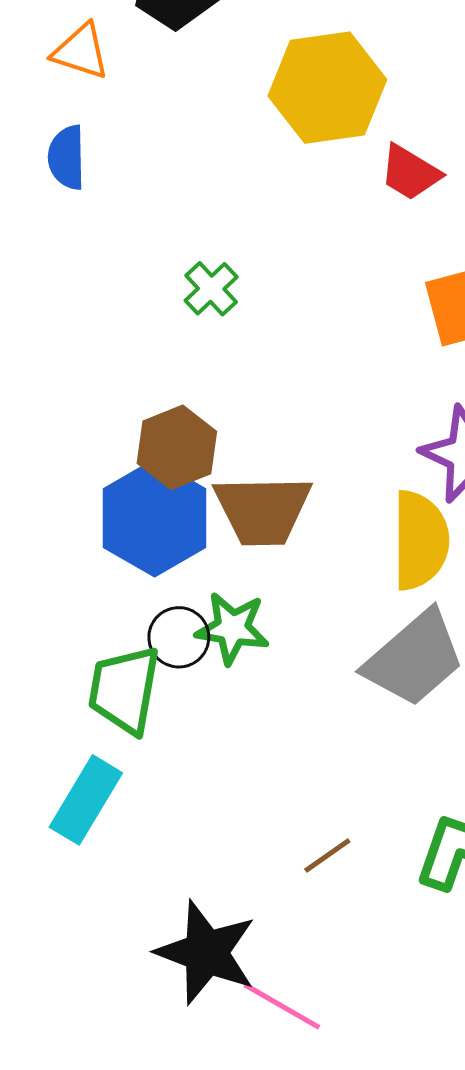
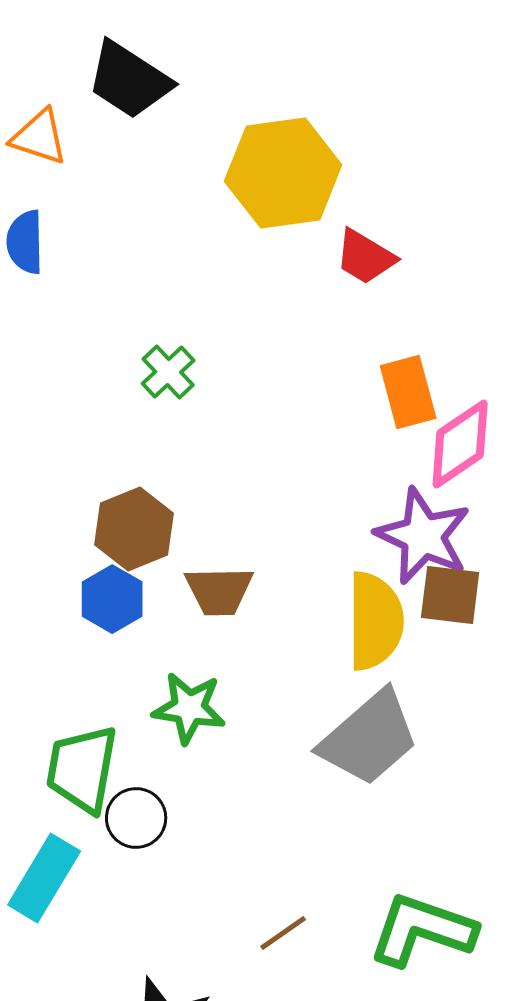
brown trapezoid: (263, 510) -> (219, 591), size x0.7
blue hexagon: (155, 518) -> (112, 599), size x0.6
black circle: (179, 637) -> (136, 818), moved

